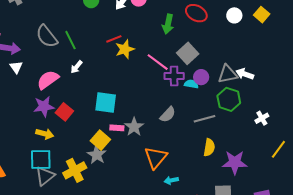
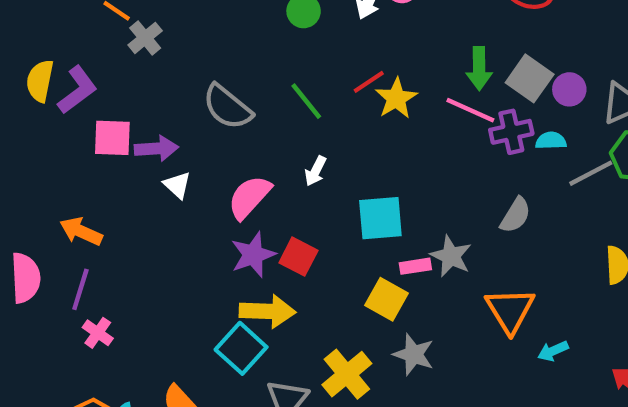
green arrow: (168, 24) -> (479, 68), moved
green line: (70, 40) -> (306, 101), moved
white arrow: (76, 67) -> (315, 171), moved
purple circle: (201, 77) -> (569, 89), moved
gray line: (204, 119) -> (591, 173), moved
yellow arrow: (45, 134) -> (267, 311), size x1.4
gray star: (97, 155) -> (414, 354), moved
cyan square: (41, 159) -> (241, 348), moved, turned -35

